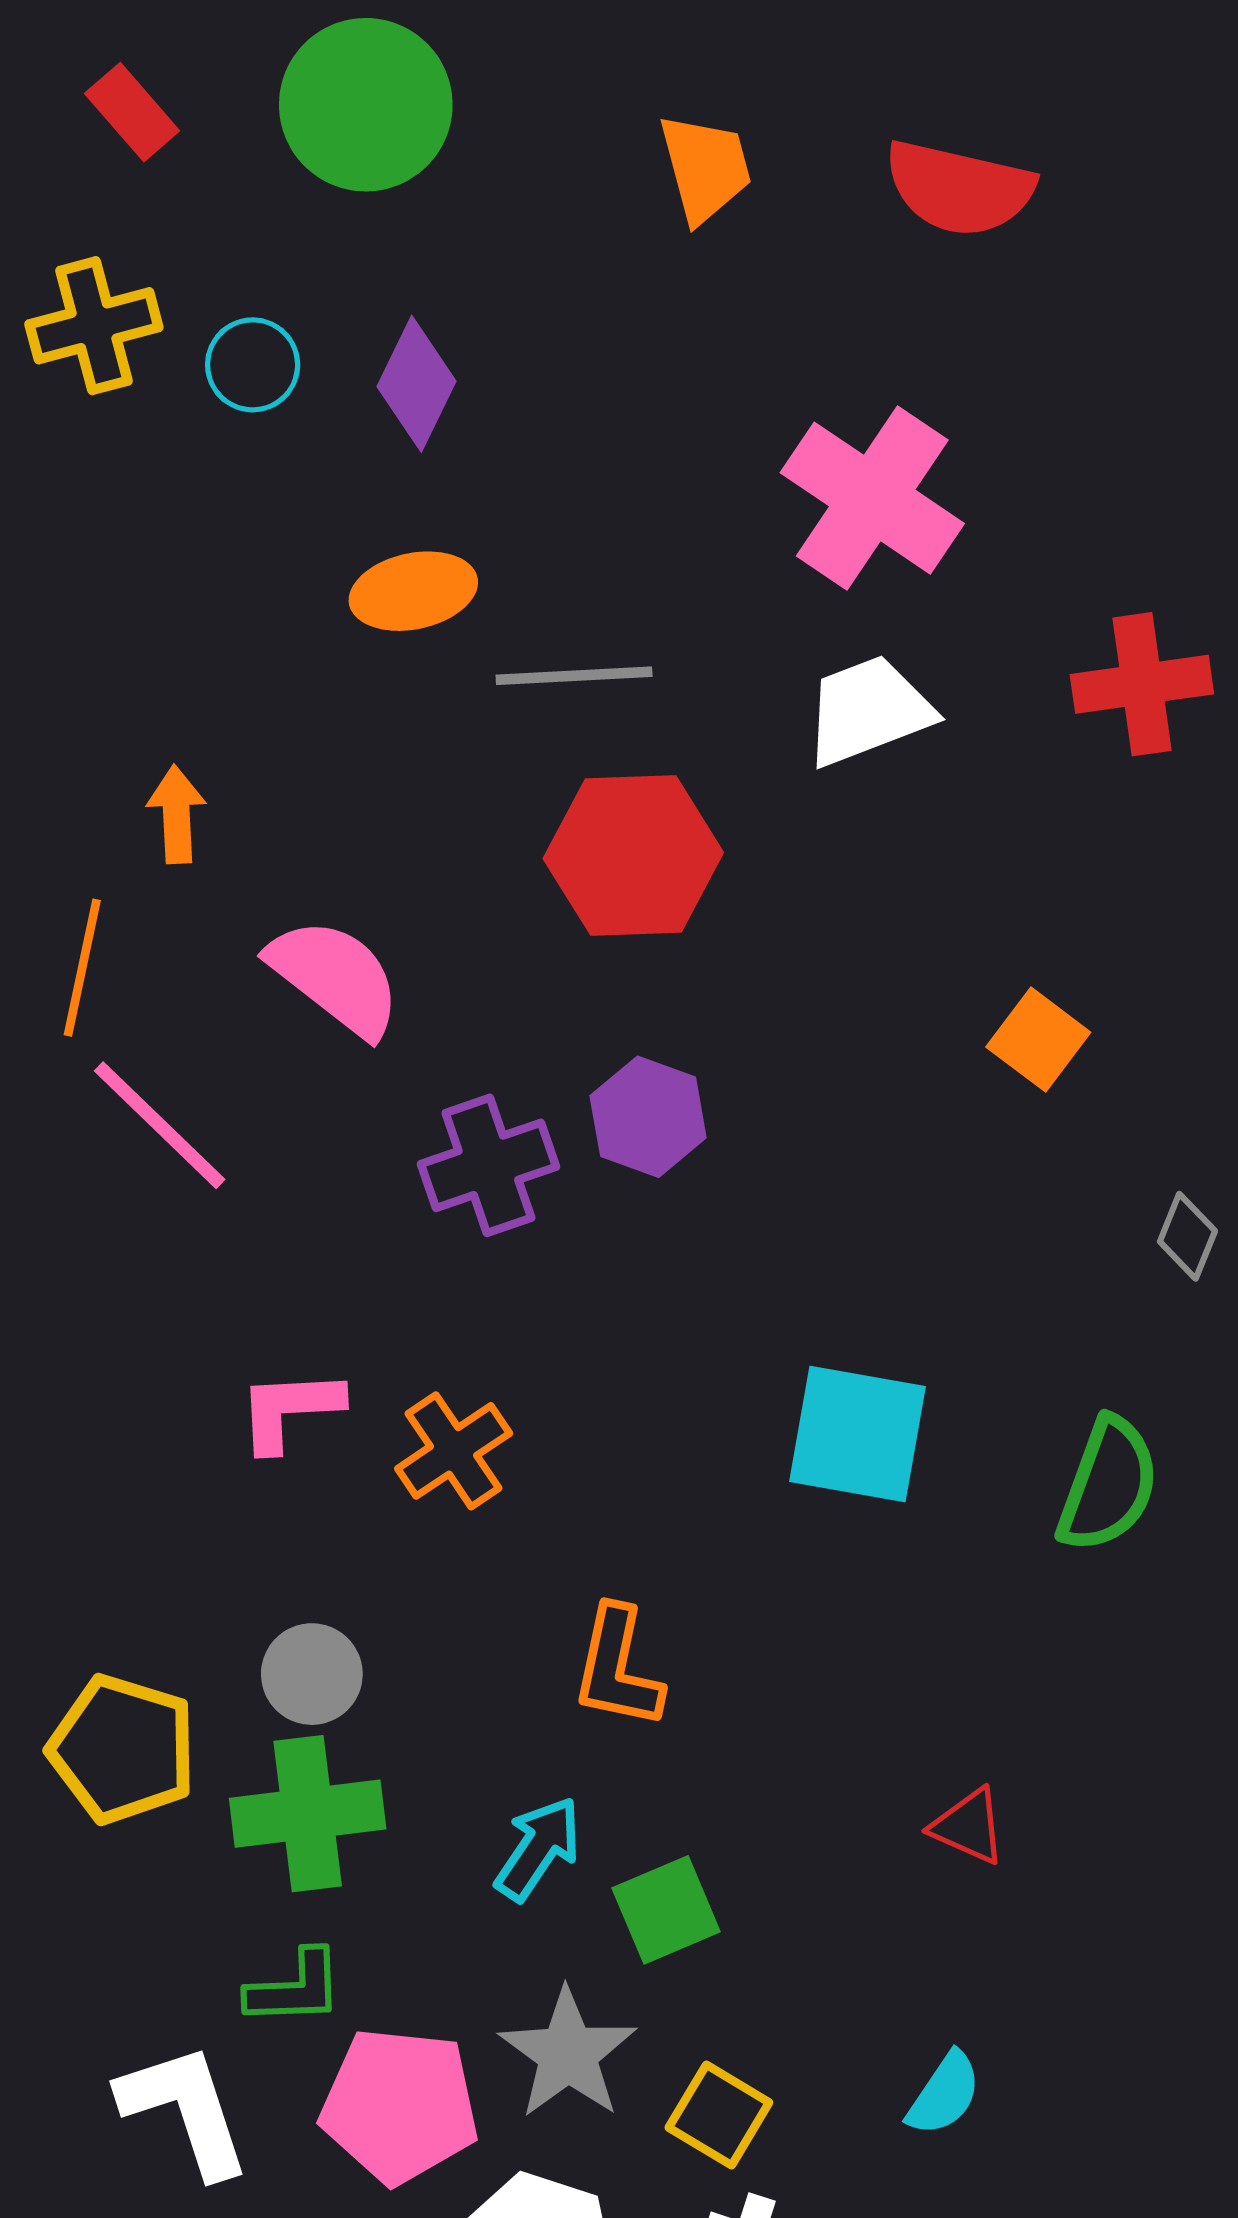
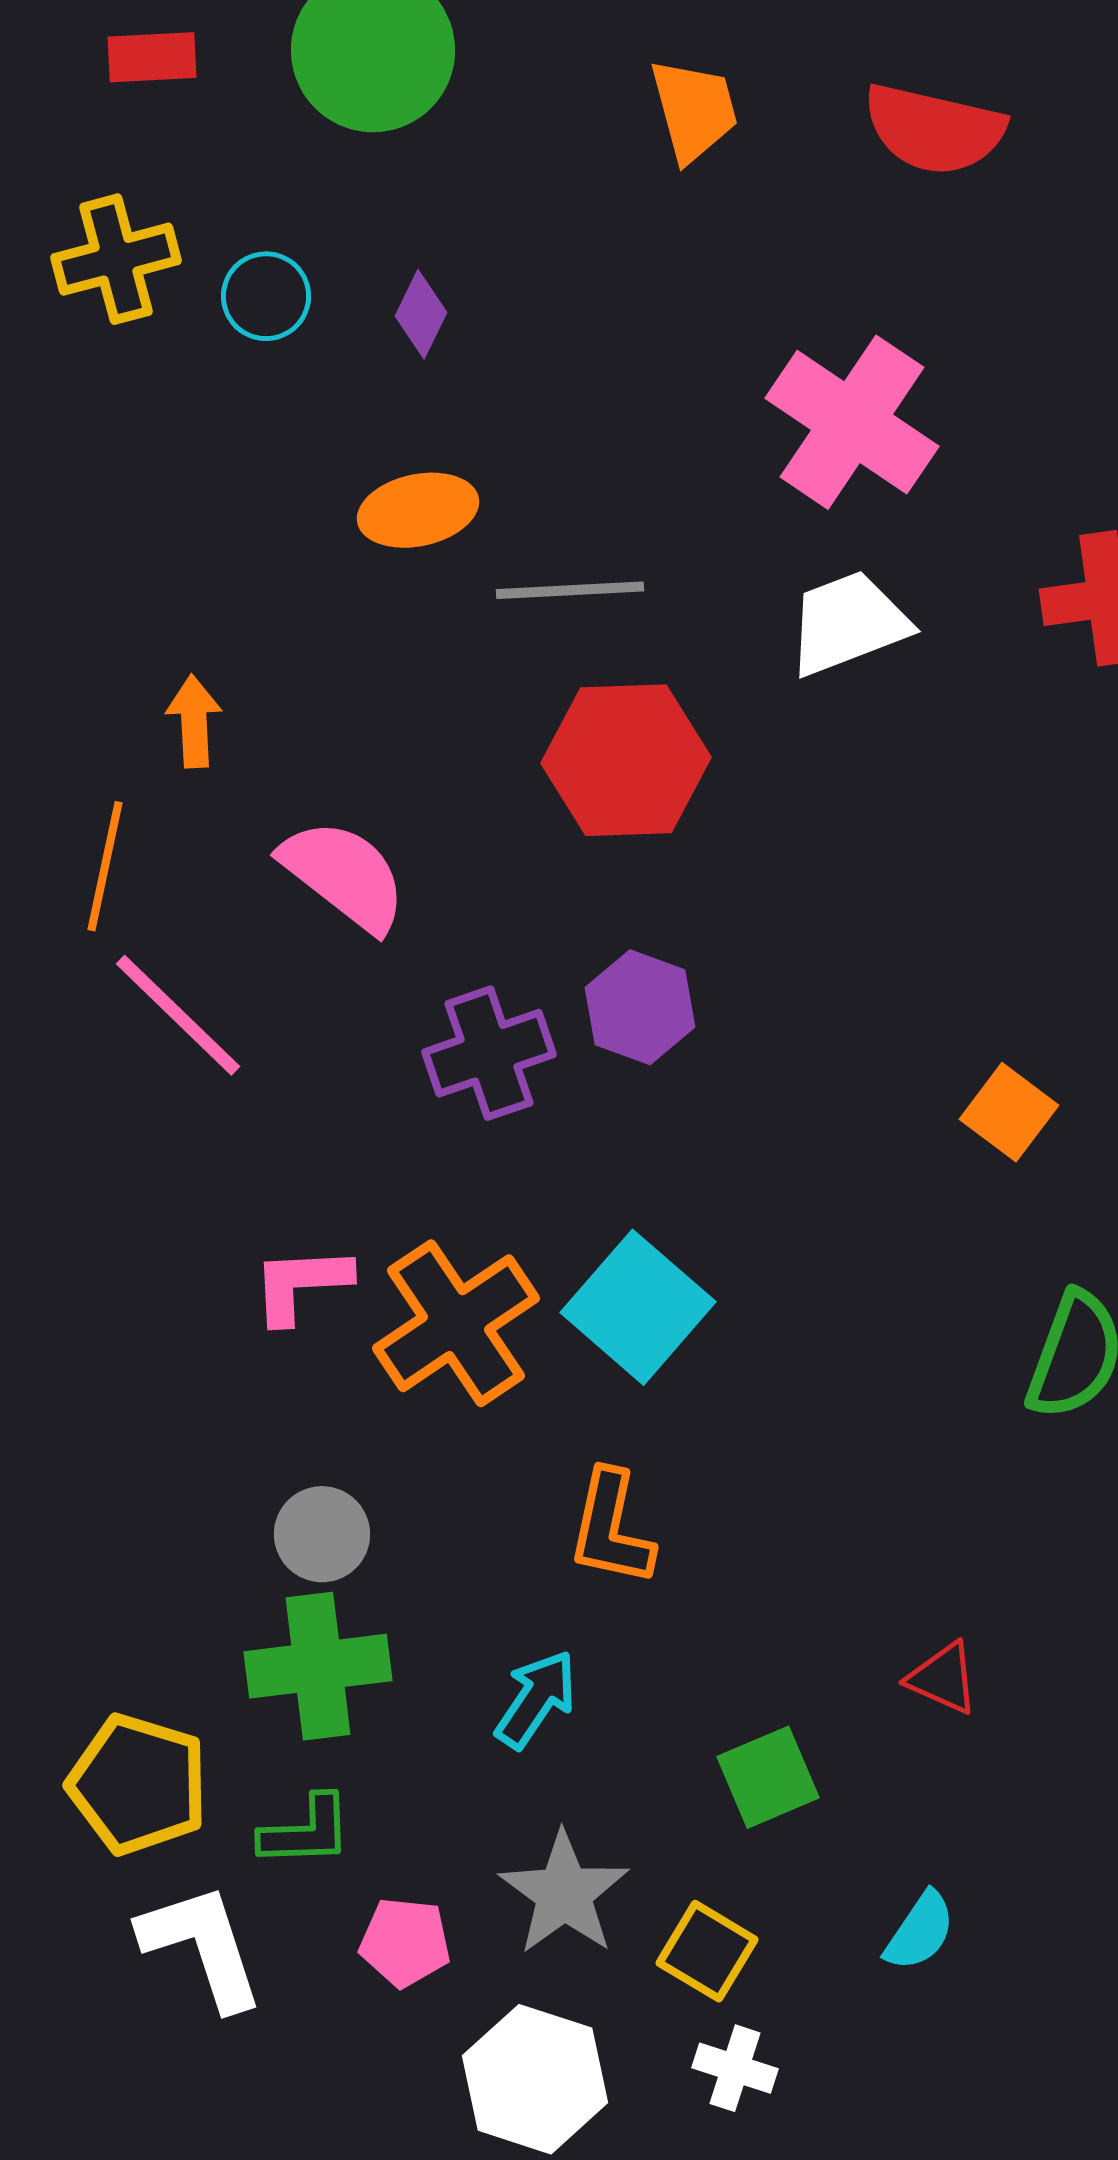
red rectangle: (132, 112) -> (152, 57), turned -52
purple diamond: (417, 384) -> (421, 314), size x0.7
orange square: (1038, 1040) -> (1009, 1112), moved
cyan square: (857, 1434) -> (638, 1307), moved, turned 31
orange cross: (454, 1451) -> (456, 1323), size x1.5
yellow pentagon: (123, 1749) -> (138, 1784), moved
green square: (666, 1910) -> (768, 1777), moved
pink pentagon: (400, 2105) -> (405, 1942), size x0.6

